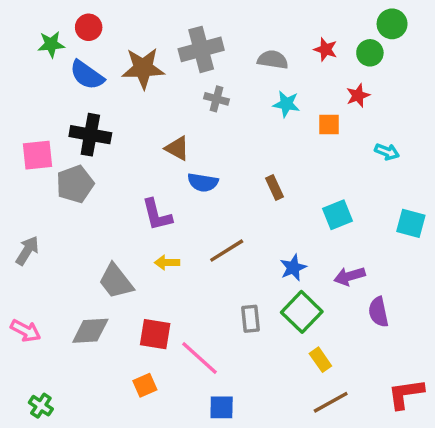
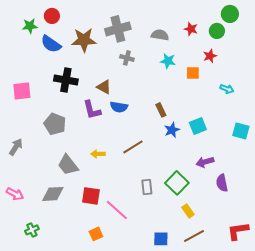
black cross: (90, 135) -> (66, 80), moved
gray pentagon: (75, 184) -> (55, 124), moved, turned -30
purple L-shape: (157, 215) -> (92, 110), moved
blue star: (293, 268) -> (172, 130), moved
orange square: (145, 385) -> (96, 234), moved
green cross: (41, 406) -> (32, 230), moved, turned 32
blue square: (222, 407) -> (161, 239), moved

